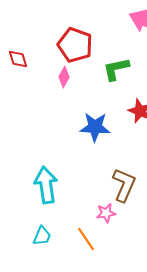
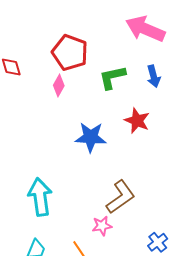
brown L-shape: (124, 185) -> (121, 197), turned 32

